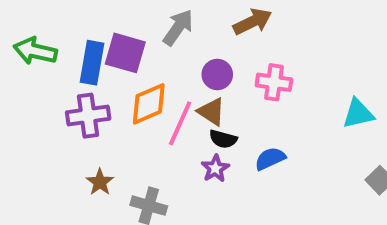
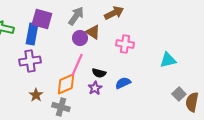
purple square: (125, 53) -> (42, 19), moved
purple circle: (217, 74) -> (80, 38), moved
orange diamond: (149, 104) -> (66, 84), moved
brown triangle: (211, 112) -> (93, 32), moved

